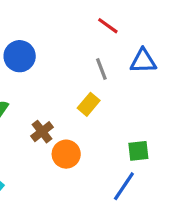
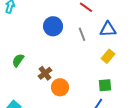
blue circle: (20, 56) -> (53, 26), moved
yellow rectangle: (89, 104) -> (108, 56), moved

